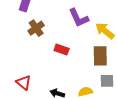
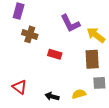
brown cross: (36, 28) -> (30, 34), turned -35

